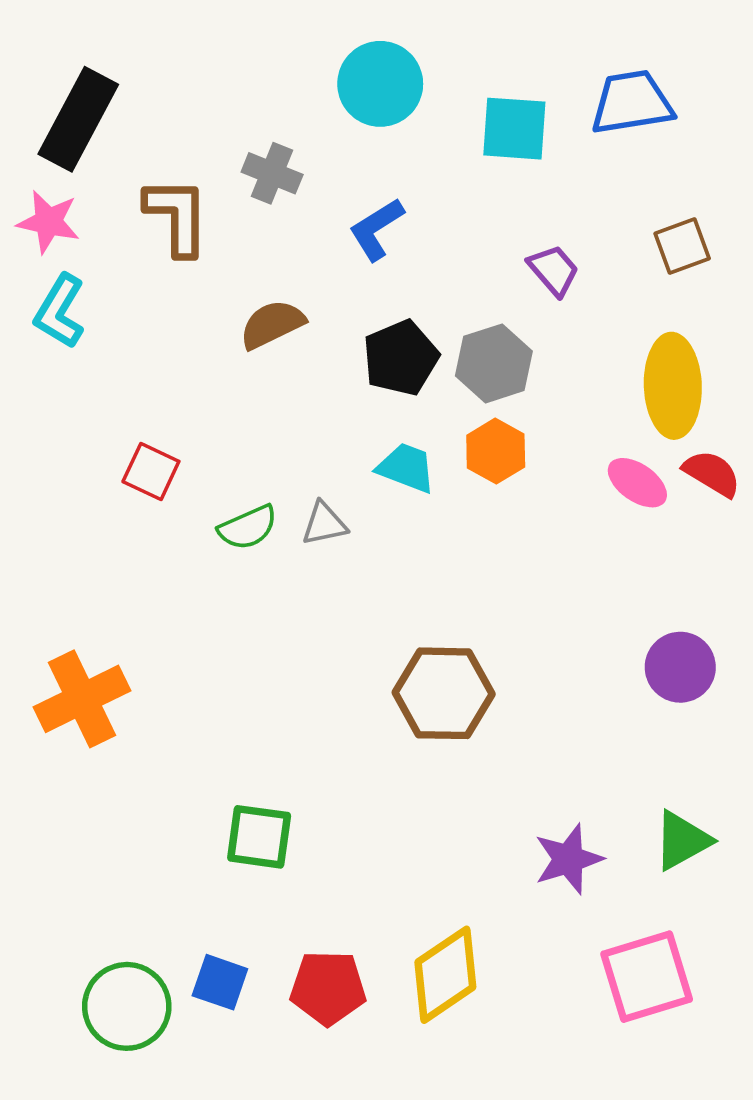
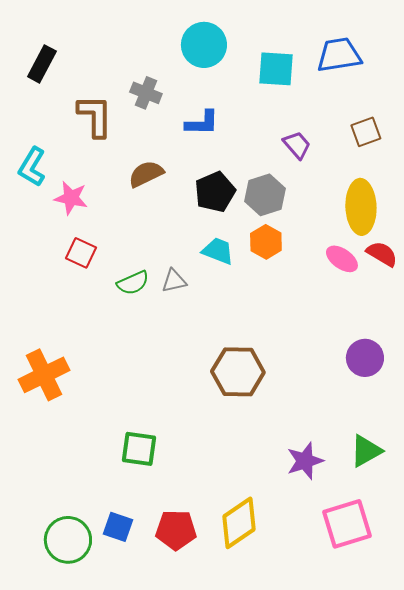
black rectangle: (78, 119) -> (42, 64), size x0.7
pink star: (48, 222) -> (71, 198), moved
blue L-shape: (376, 229) -> (202, 123), turned -147

